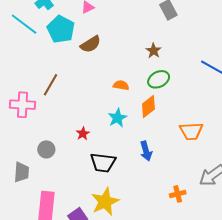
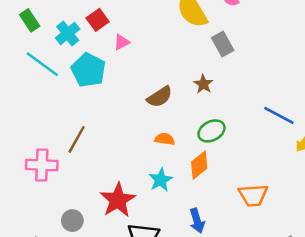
brown semicircle: (91, 44) -> (160, 97), moved
brown star: (154, 51) -> (203, 84), moved
red star: (83, 134) -> (118, 200), size x2.0

